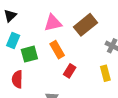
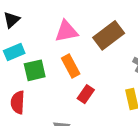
cyan rectangle: (13, 40) -> (14, 52), turned 42

